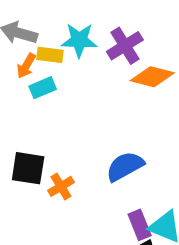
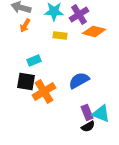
yellow rectangle: (50, 55) -> (60, 35), moved
cyan rectangle: (43, 88) -> (34, 60), moved
orange cross: (61, 186) -> (44, 91), size x1.6

